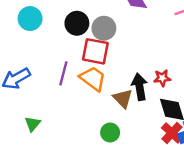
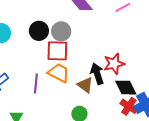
purple line: (63, 73) -> (36, 84), moved
red star: (162, 78) -> (114, 64), size x1.5

